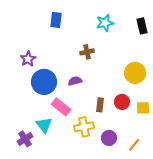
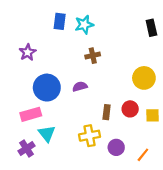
cyan star: (105, 23) -> (84, 25), moved
purple star: (28, 59) -> (28, 52), moved
pink rectangle: (61, 107) -> (31, 114), moved, turned -54

